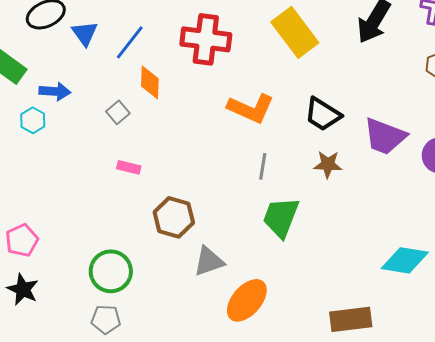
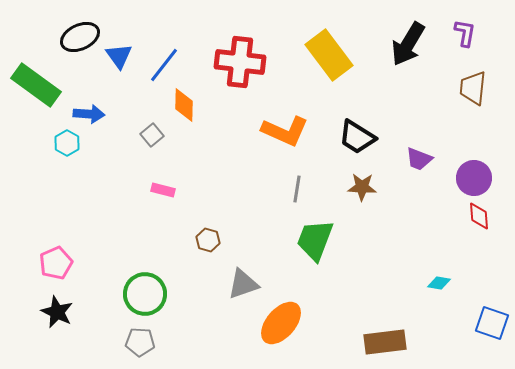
purple trapezoid: (385, 136) -> (419, 159), size x0.6
brown hexagon: (174, 217) -> (208, 240), size x0.6
cyan diamond: (405, 260) -> (439, 283), size x0.5

